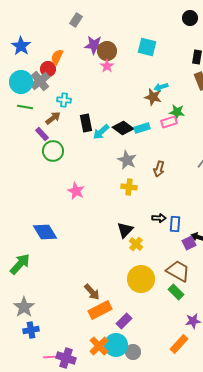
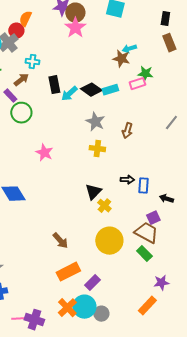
pink star: (107, 66) -> (75, 28), size x1.5
purple square: (189, 243) -> (153, 218), moved
brown arrow: (92, 292) -> (60, 241), moved

